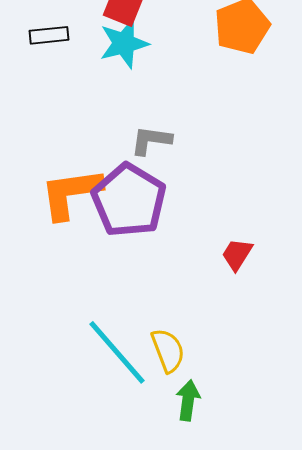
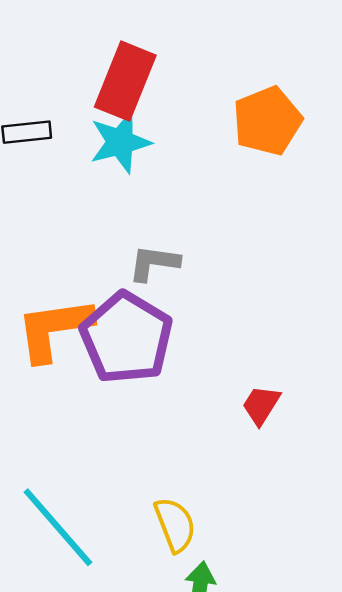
cyan line: (117, 352) -> (58, 527), moved

